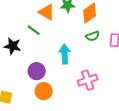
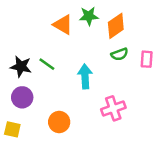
green line: (34, 30) -> (47, 64), moved
purple circle: (37, 71) -> (22, 97), moved

